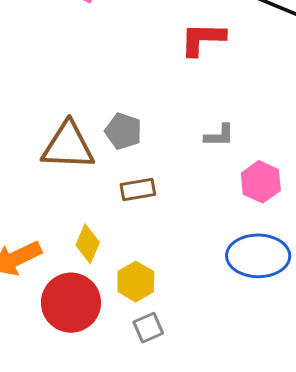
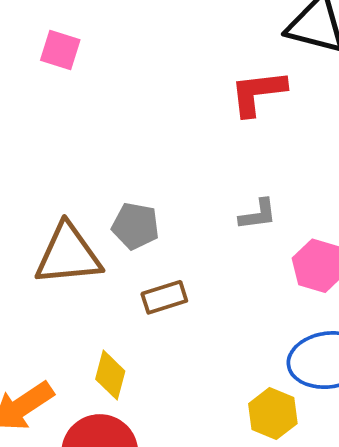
red L-shape: (203, 39) -> (258, 93), moved
yellow hexagon: (136, 282) -> (273, 414), moved

